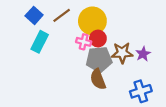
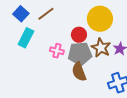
yellow circle: (92, 21) -> (100, 19), moved
pink cross: (84, 42) -> (57, 51), moved
brown star: (122, 53) -> (101, 48), turned 30

